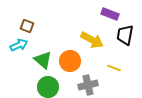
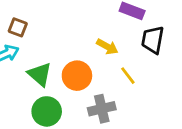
yellow arrow: (92, 40) -> (107, 47), size x0.7
yellow line: (114, 68) -> (128, 76), moved, turned 32

